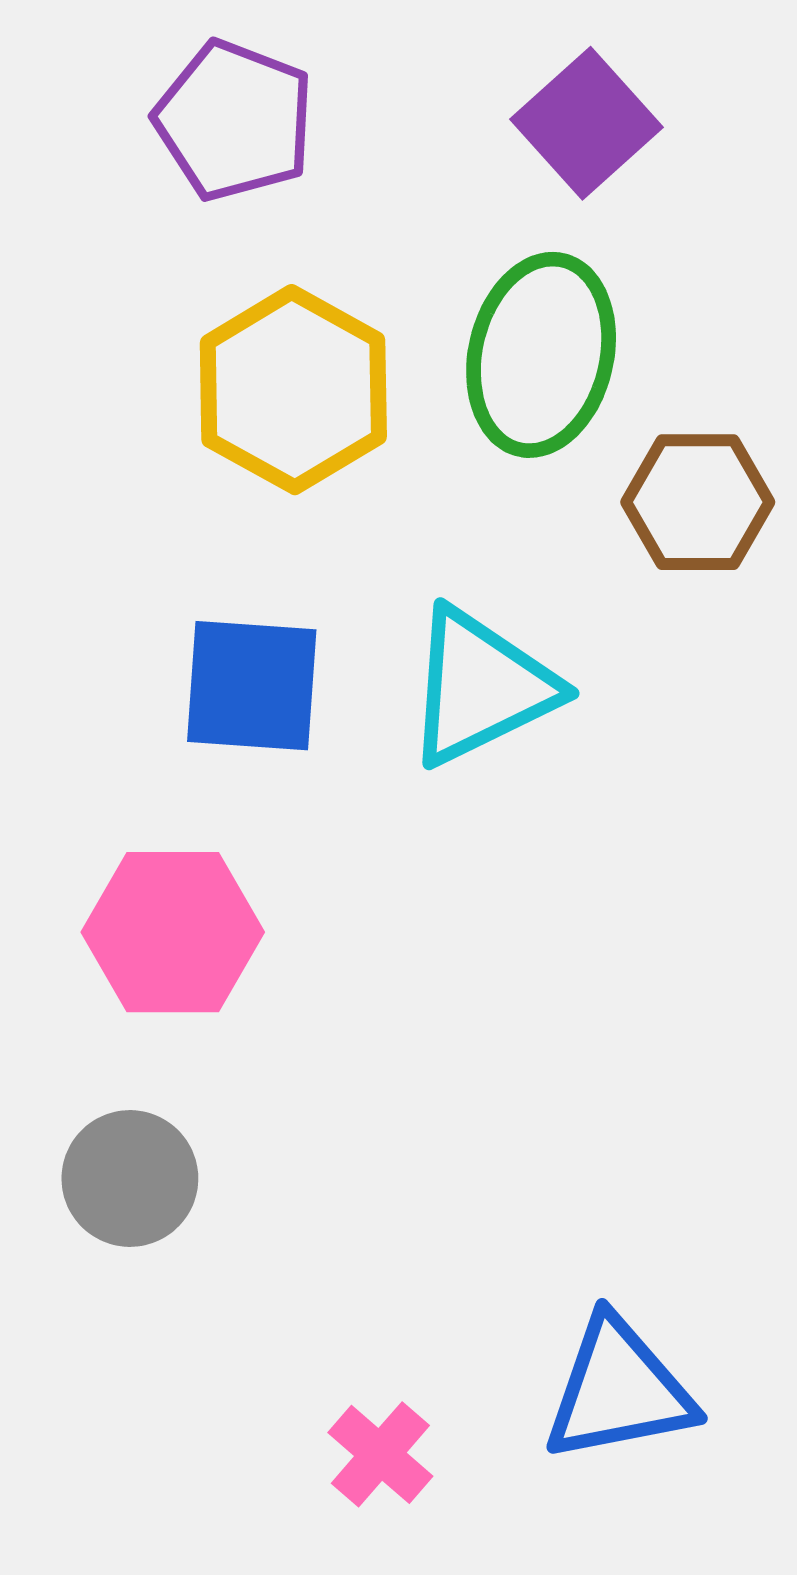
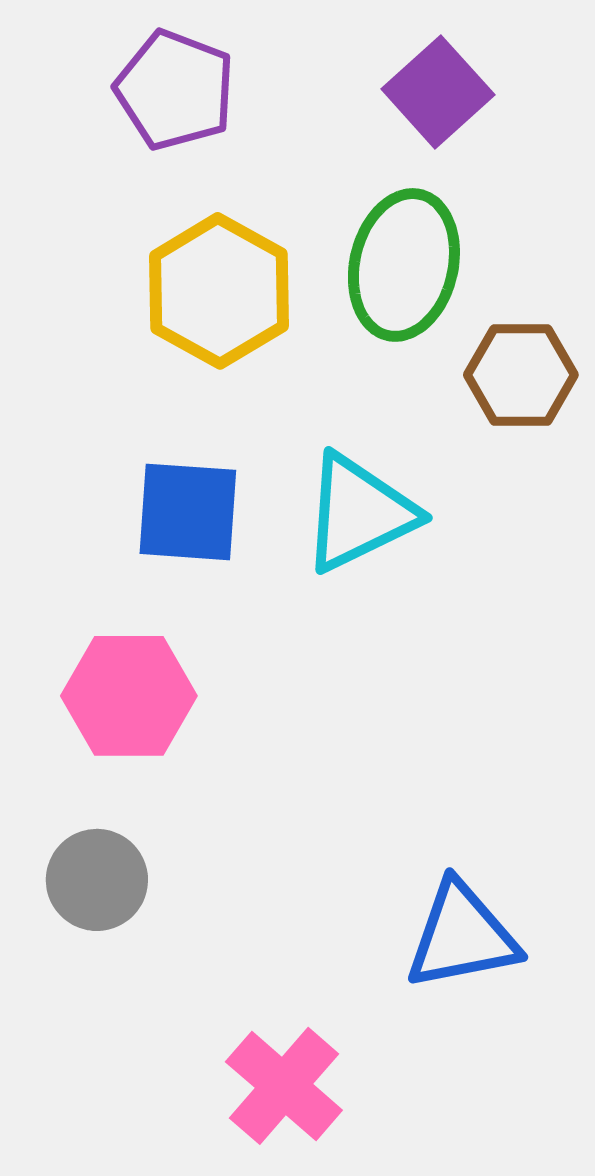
blue triangle: (619, 1390) -> (462, 936), moved
pink cross: (380, 1454) -> (284, 1086), size x1.5

